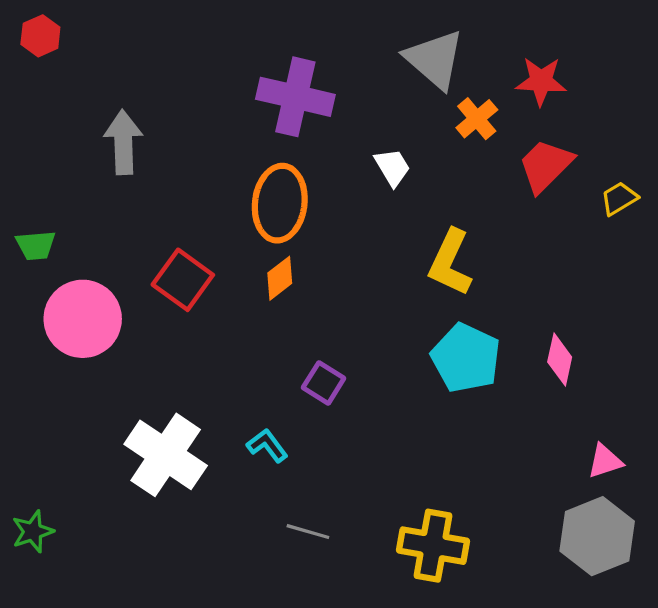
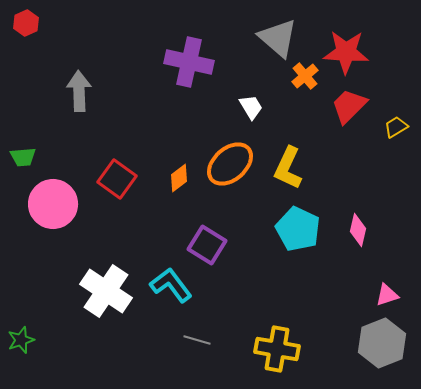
red star: (541, 81) -> (346, 52), size x1.4
orange ellipse: (280, 203) -> (230, 164), moved, turned 42
purple square: (324, 383) -> (207, 245), size x1.4
cyan L-shape: (267, 446) -> (171, 285), size x1.6

